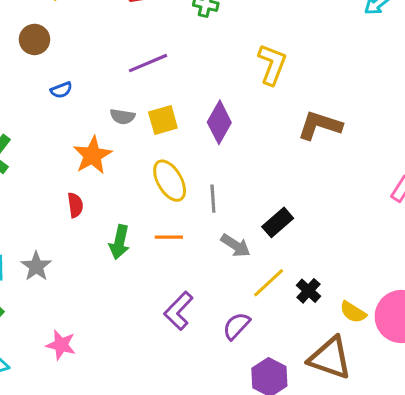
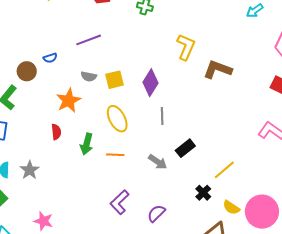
brown circle: (34, 39) -> (27, 71), moved
purple line: (148, 63) -> (89, 40), moved
brown L-shape: (320, 125) -> (218, 69), moved
gray line: (213, 199) -> (162, 116), moved
green arrow: (119, 242) -> (87, 144), moved
yellow line: (269, 283) -> (224, 170), moved

